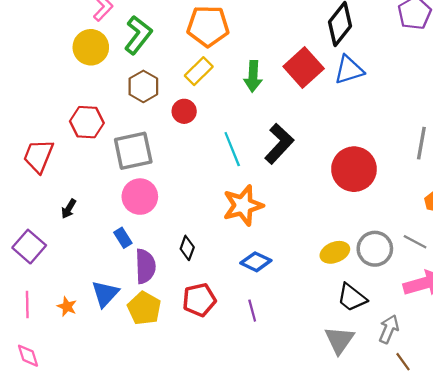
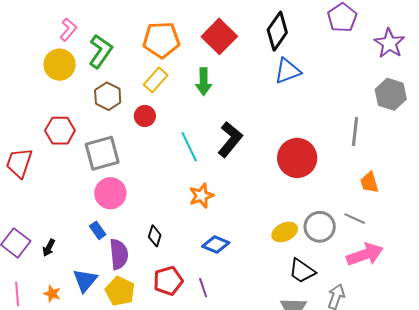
red square: (304, 68) -> (219, 36), moved
orange star: (243, 205) -> (201, 196), size x0.7
black arrow: (69, 209) -> (49, 248), moved
purple line: (252, 311) -> (203, 288), moved

